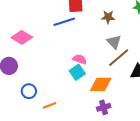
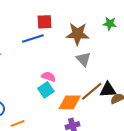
brown star: (108, 17) -> (77, 34), size x1.6
brown line: (119, 58) -> (92, 91), moved

